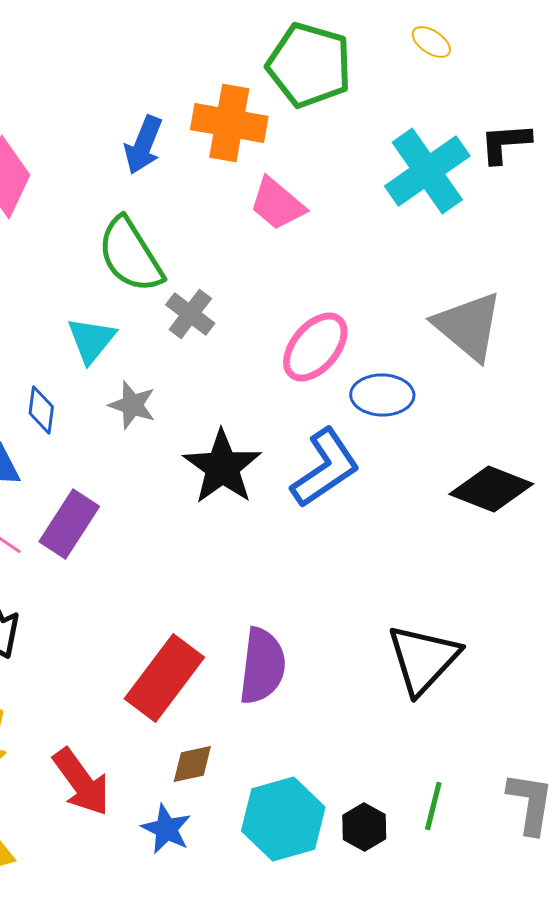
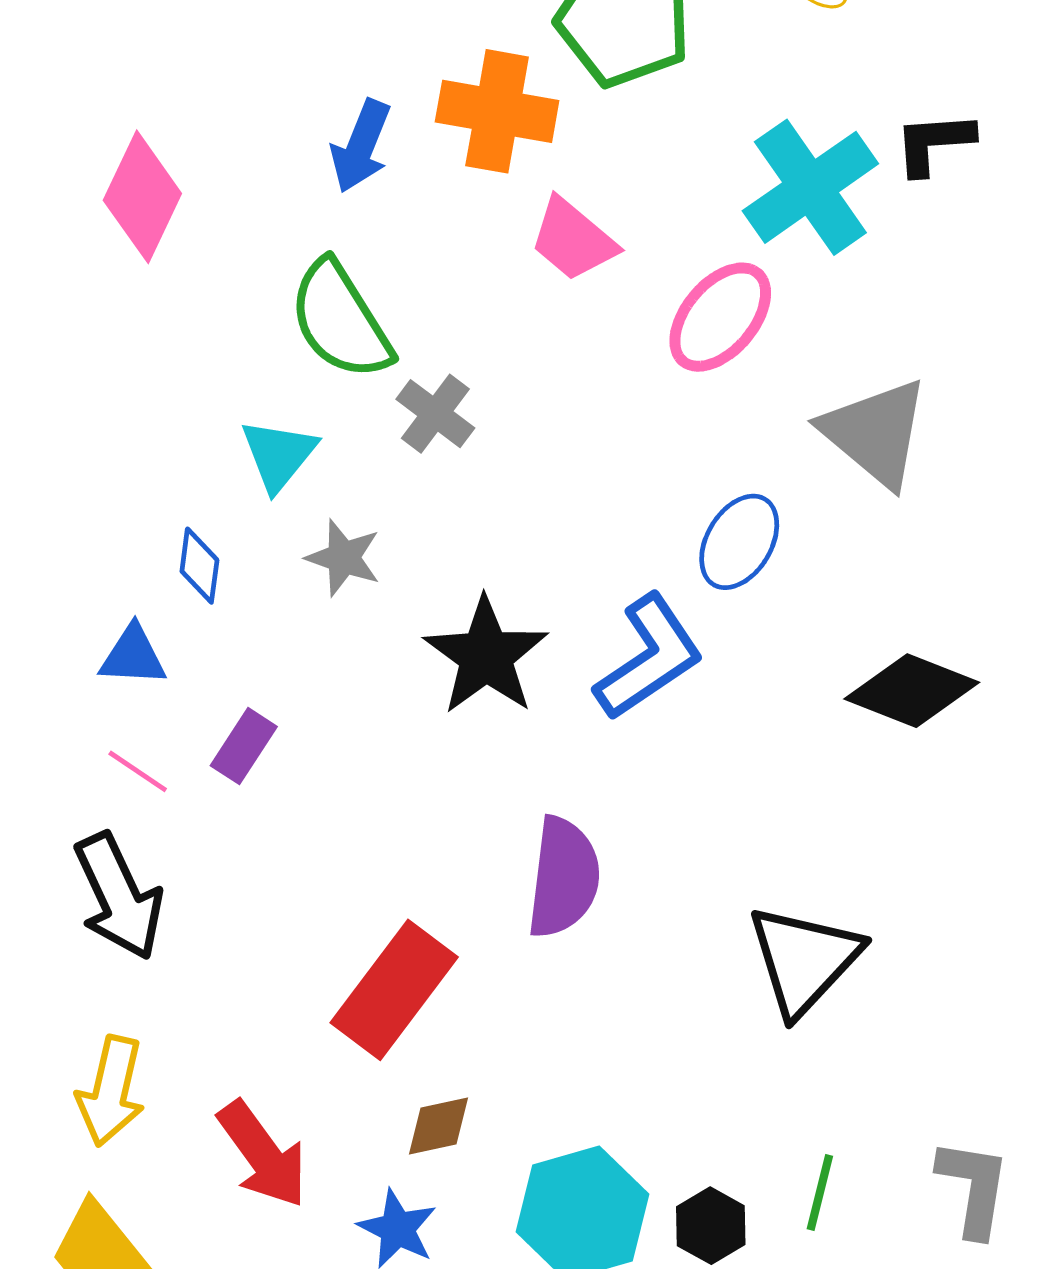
pink ellipse: (315, 347) -> (720, 317), moved
blue ellipse: (382, 395) -> (739, 542), turned -60
purple rectangle: (69, 524) -> (244, 746), size x0.7
purple semicircle: (262, 666) -> (564, 877), moved

